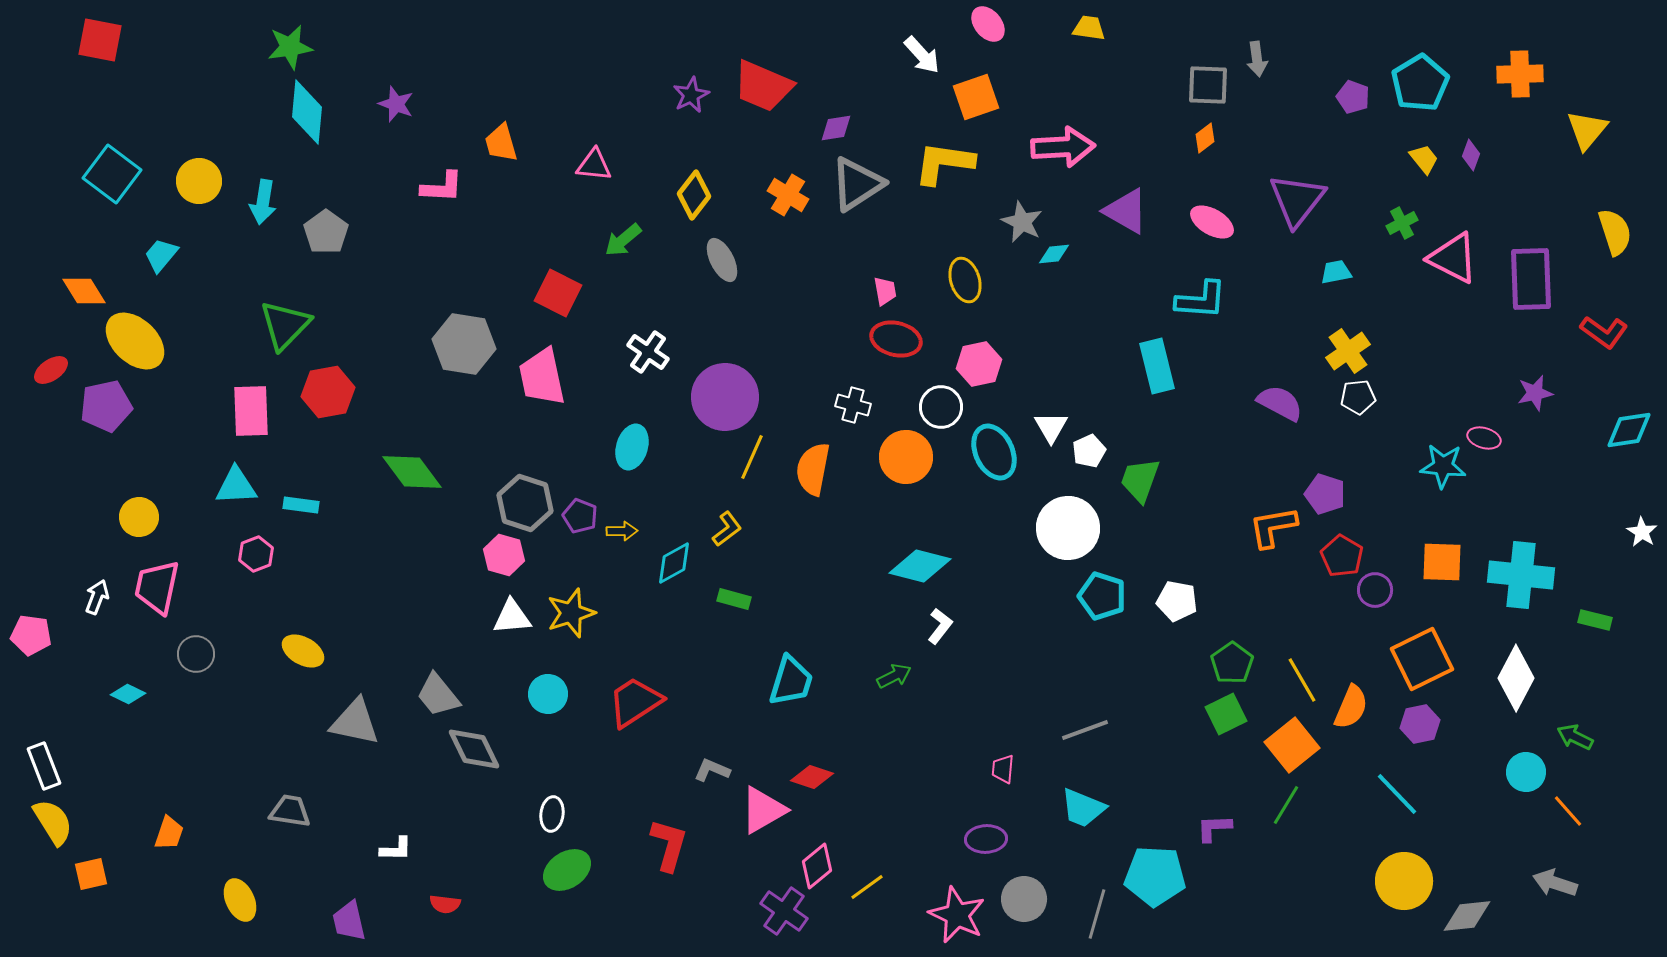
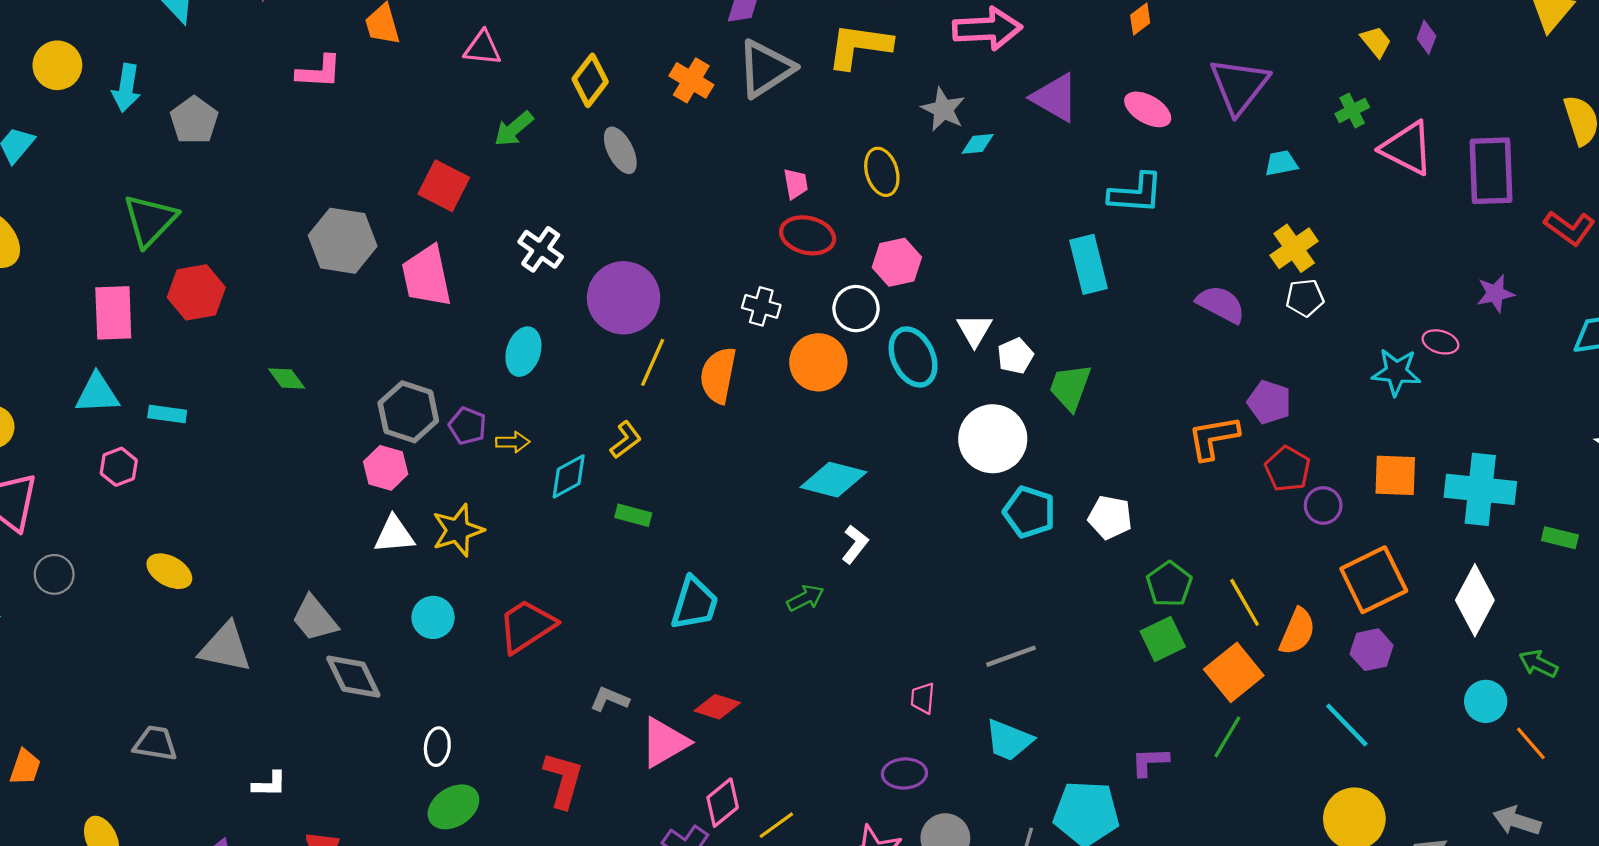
green diamond: (412, 472) -> (287, 378), size x0.6

